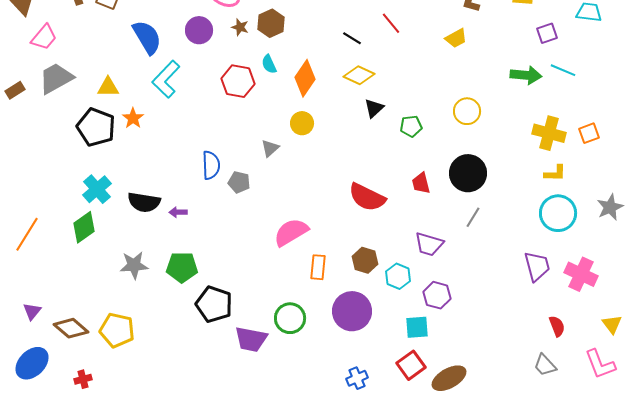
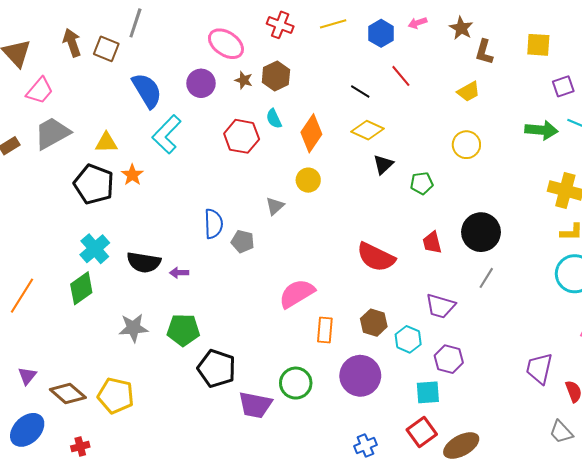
yellow circle: (467, 111) -> (466, 145), moved
purple trapezoid: (537, 266) -> (539, 368), moved, turned -152

